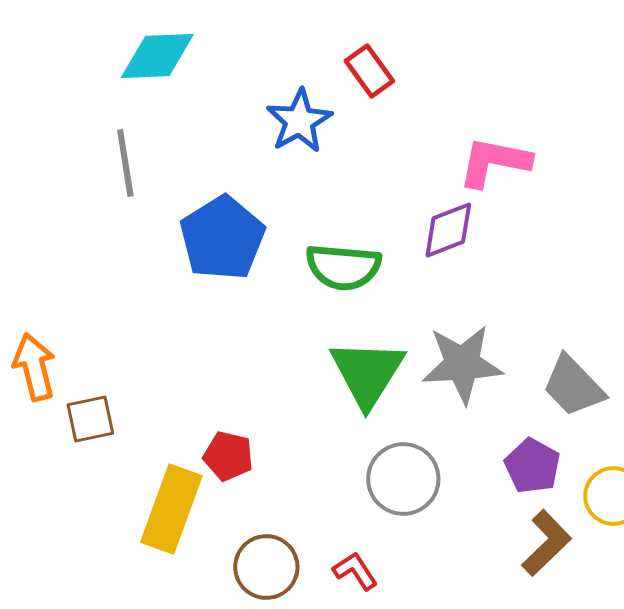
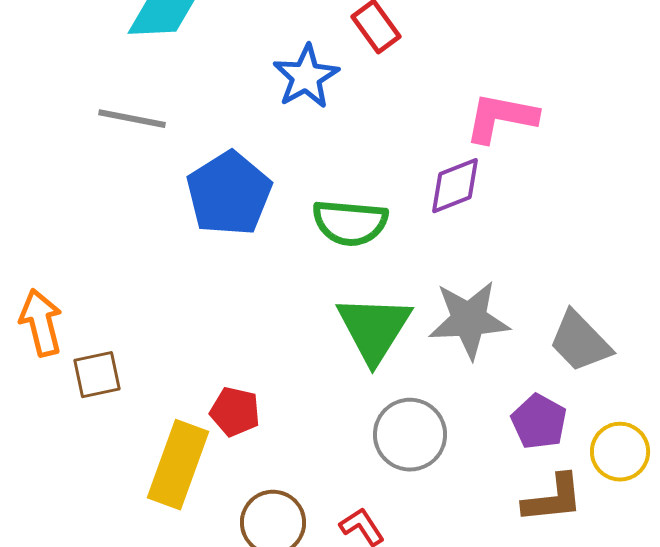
gray line: (125, 163) -> (132, 119), turned -70
brown L-shape: (546, 543) -> (553, 499), turned 38

